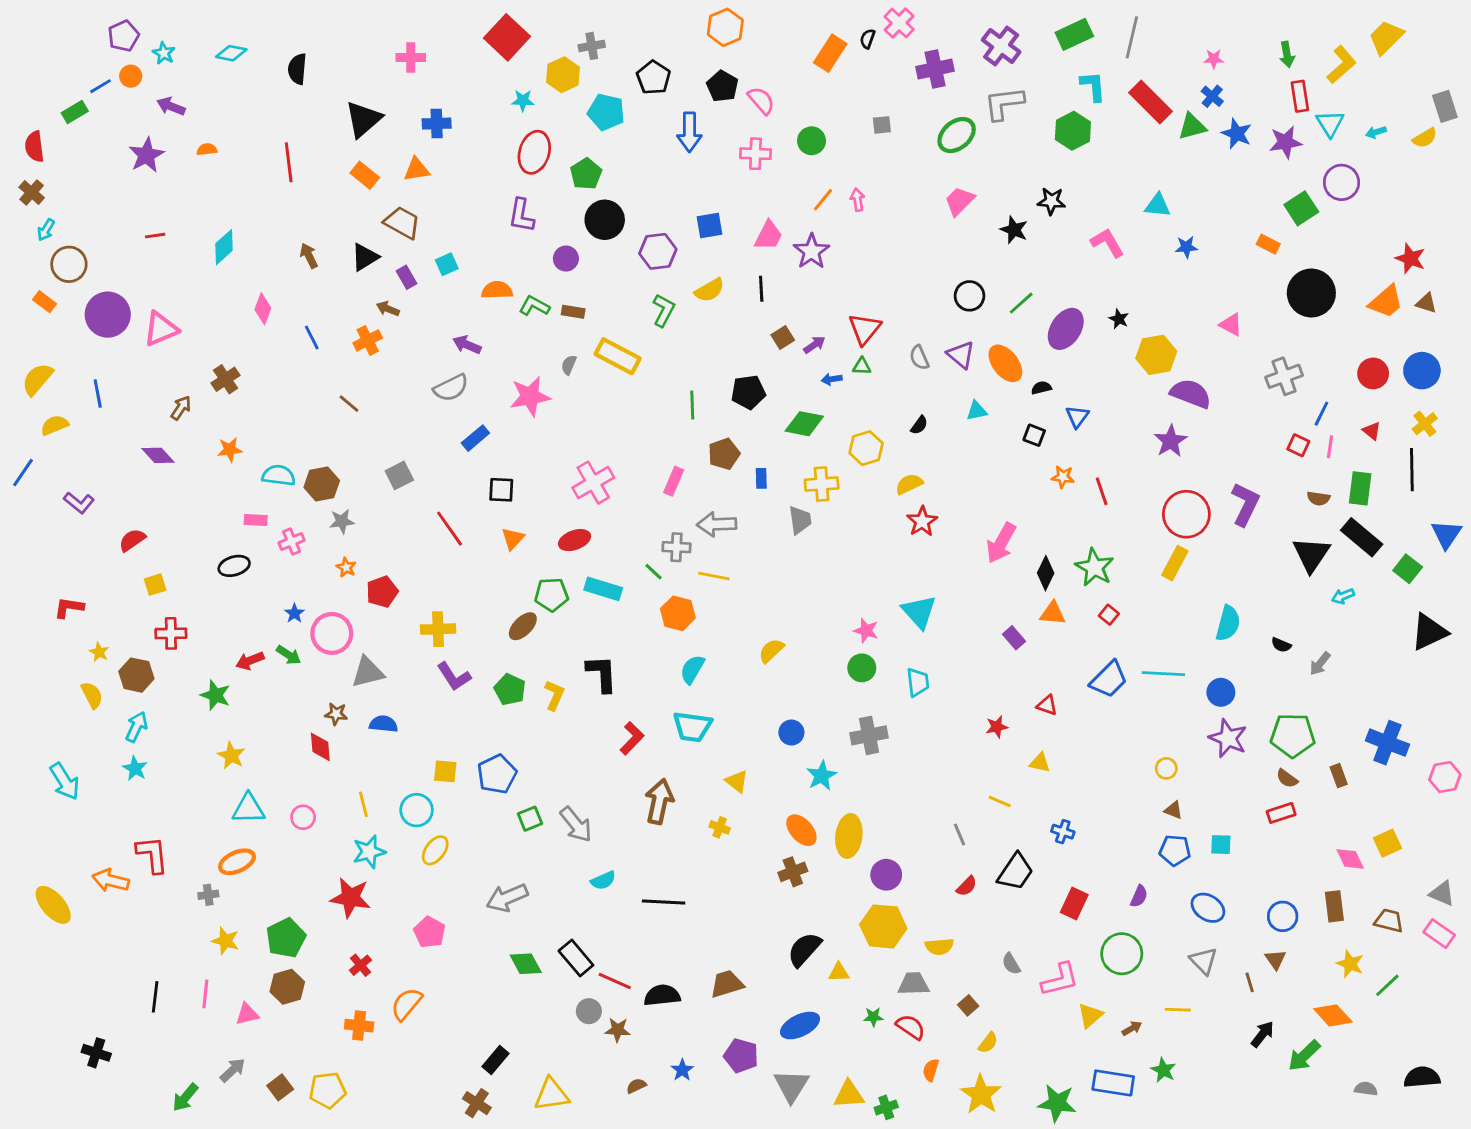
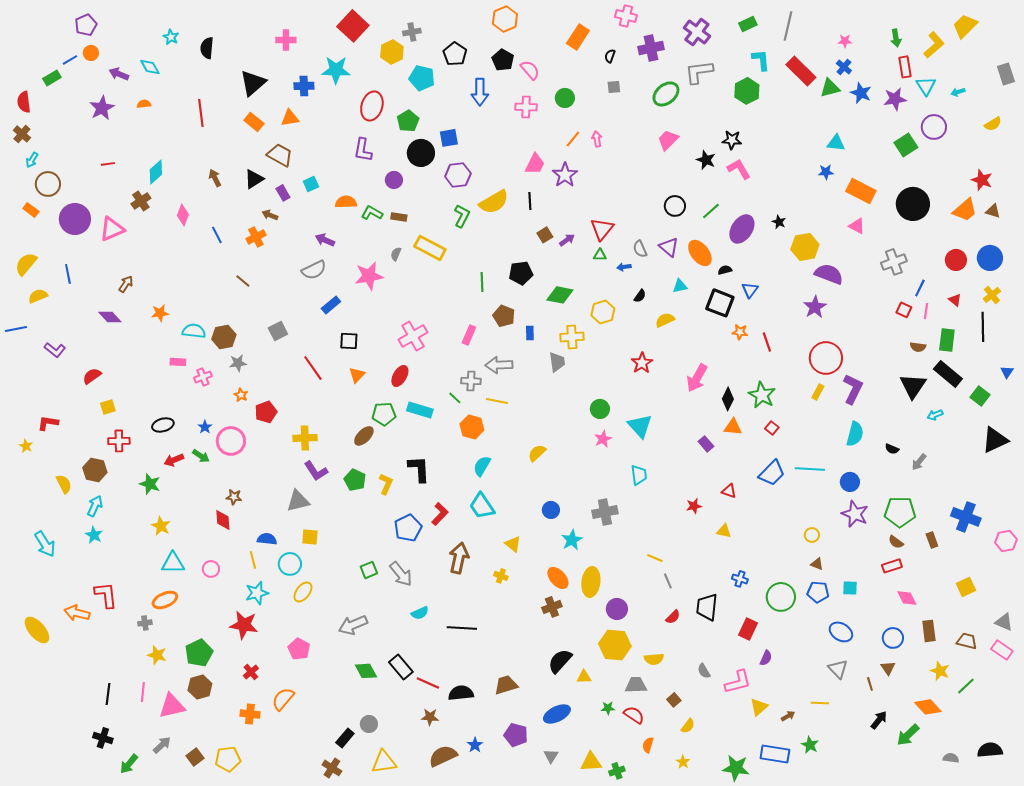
pink cross: (899, 23) -> (626, 16), turned -30
green rectangle: (1074, 34) -> (748, 24), size x0.7
black semicircle: (868, 39) -> (610, 56), moved
cyan star: (164, 53) -> (171, 37), moved
cyan diamond: (231, 53) -> (150, 67), moved, turned 50
cyan star: (523, 101) -> (336, 70), moved, size x1.8
yellow semicircle: (1425, 138) -> (993, 124), moved
cyan triangle: (1158, 205) -> (836, 143), moved
blue square: (710, 226) -> (449, 138), moved
pink L-shape: (1107, 243) -> (739, 169), moved
orange rectangle: (1268, 244) -> (861, 191), moved, size x1.8
yellow semicircle: (710, 290) -> (494, 202), size x1.4
brown cross: (225, 379) -> (141, 201), moved
blue arrow: (832, 379) -> (624, 267), moved
black square: (1034, 435) -> (720, 303), size x1.8
brown pentagon: (724, 454) -> (504, 316), turned -30
blue line: (23, 473) -> (16, 329), turned 45
yellow semicircle: (909, 484) -> (665, 320), moved
purple L-shape: (1245, 504) -> (853, 389), moved
blue triangle: (1446, 534) -> (1007, 372), size x0.6
red ellipse: (575, 540) -> (400, 376), turned -40
yellow rectangle: (1175, 563) -> (818, 392), size x0.7
black ellipse: (234, 566) -> (163, 425), moved
pink star: (866, 631) -> (603, 439), turned 30
yellow star: (99, 652) -> (26, 446), moved
green circle: (862, 668) -> (600, 409), moved
gray triangle: (368, 672) -> (298, 501), moved
blue semicircle: (383, 724) -> (267, 539), moved
cyan trapezoid: (692, 727) -> (482, 506), turned 48
blue pentagon: (497, 774) -> (408, 528), moved
yellow line: (1000, 801) -> (655, 558), moved
pink diamond: (1350, 859) -> (907, 598), moved
black trapezoid: (1015, 872) -> (707, 607), turned 152
purple semicircle: (1139, 896) -> (766, 658), moved
green circle: (1122, 954) -> (781, 597), moved
gray circle: (589, 1011) -> (369, 724), moved
pink triangle: (247, 1014) -> (172, 706), size x1.6
black cross: (96, 1053) -> (103, 738), moved
brown semicircle: (636, 1086) -> (443, 756), size x2.0
gray triangle: (791, 1086) -> (551, 756), size x0.6
yellow star: (981, 1094) -> (683, 762), size x0.5

